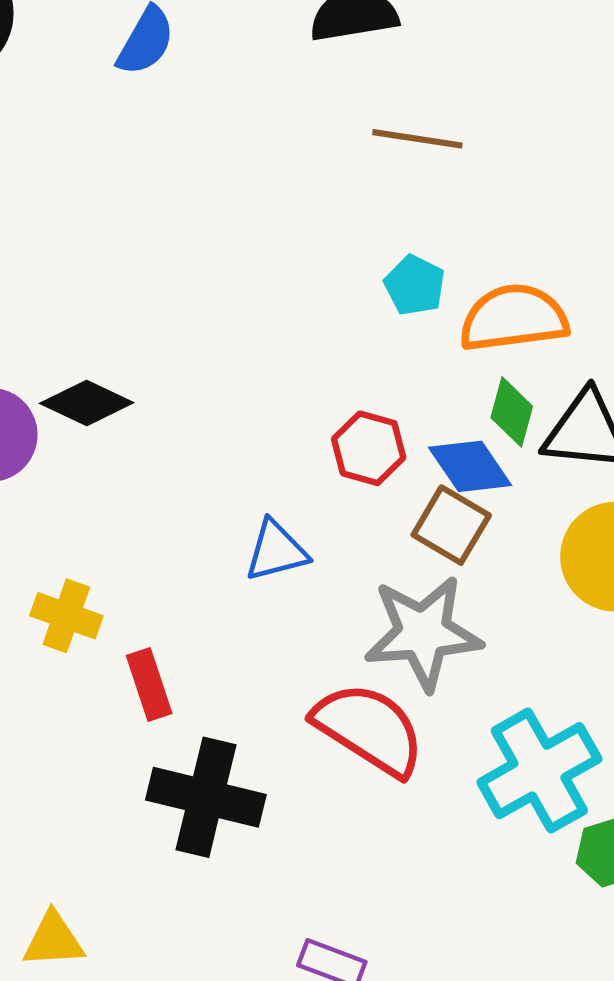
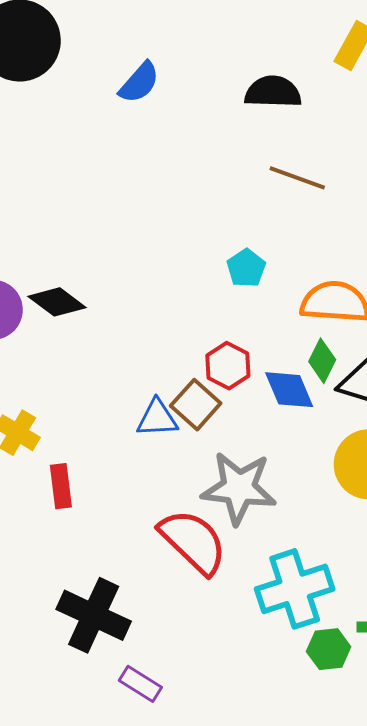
cyan pentagon: (415, 285) -> (246, 268), moved
brown square: (451, 525) -> (196, 405), moved
black cross: (206, 797) -> (94, 615), moved

